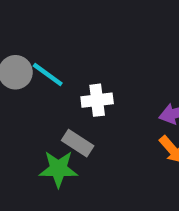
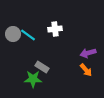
white cross: (97, 100) -> (55, 29), moved

